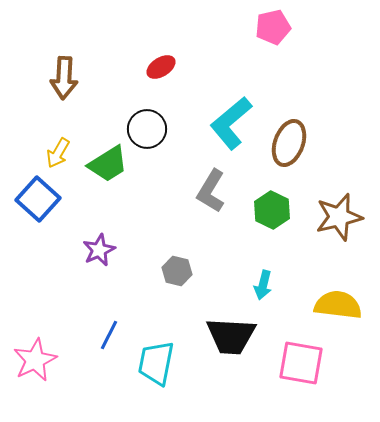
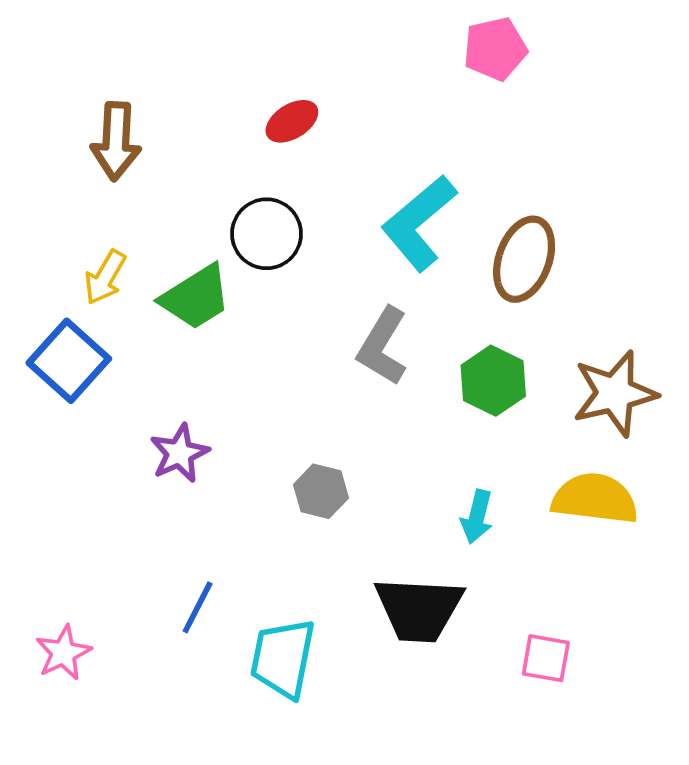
yellow semicircle: (338, 305) -> (595, 499), moved
pink star: (35, 360) -> (63, 653), size x0.7
pink square: (301, 363) -> (546, 658), size x0.6

